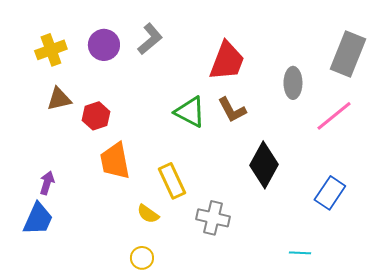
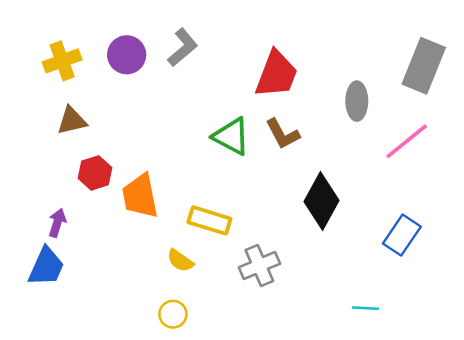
red hexagon: (96, 116) -> (95, 173), moved
yellow rectangle: (172, 181) -> (209, 220), turned -48
gray cross: (213, 218) -> (259, 265), turned -36

